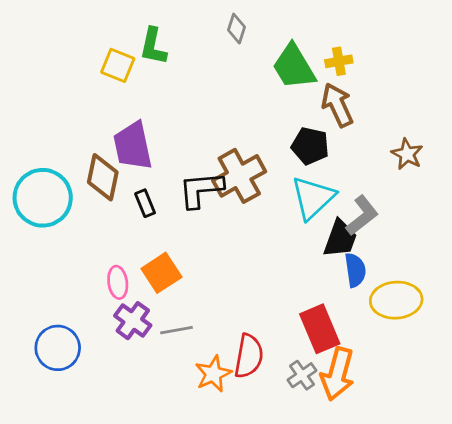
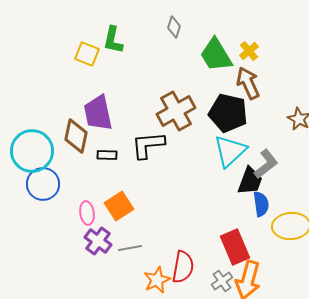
yellow cross: (339, 61) -> (249, 51), turned -30
black pentagon: (310, 146) -> (228, 113), size x1.4
brown cross: (239, 176) -> (176, 111), moved
black rectangle: (145, 203) -> (107, 155), turned -66
blue circle: (58, 348) -> (43, 184), moved

